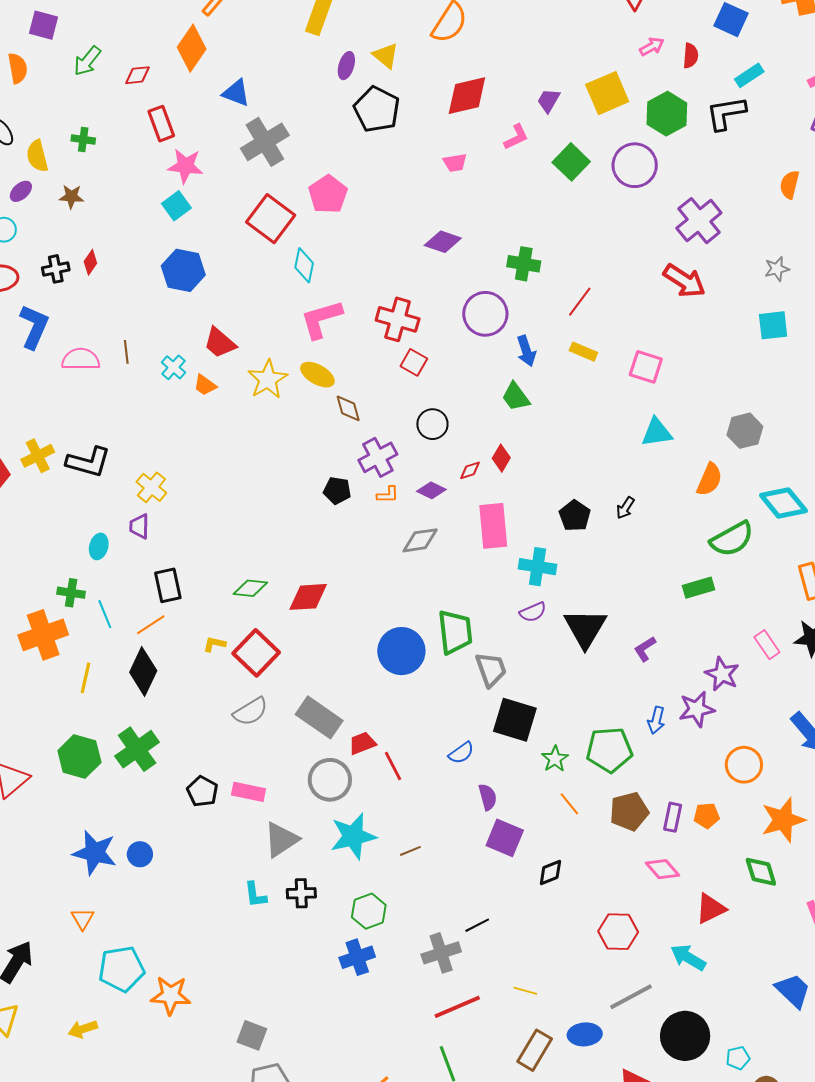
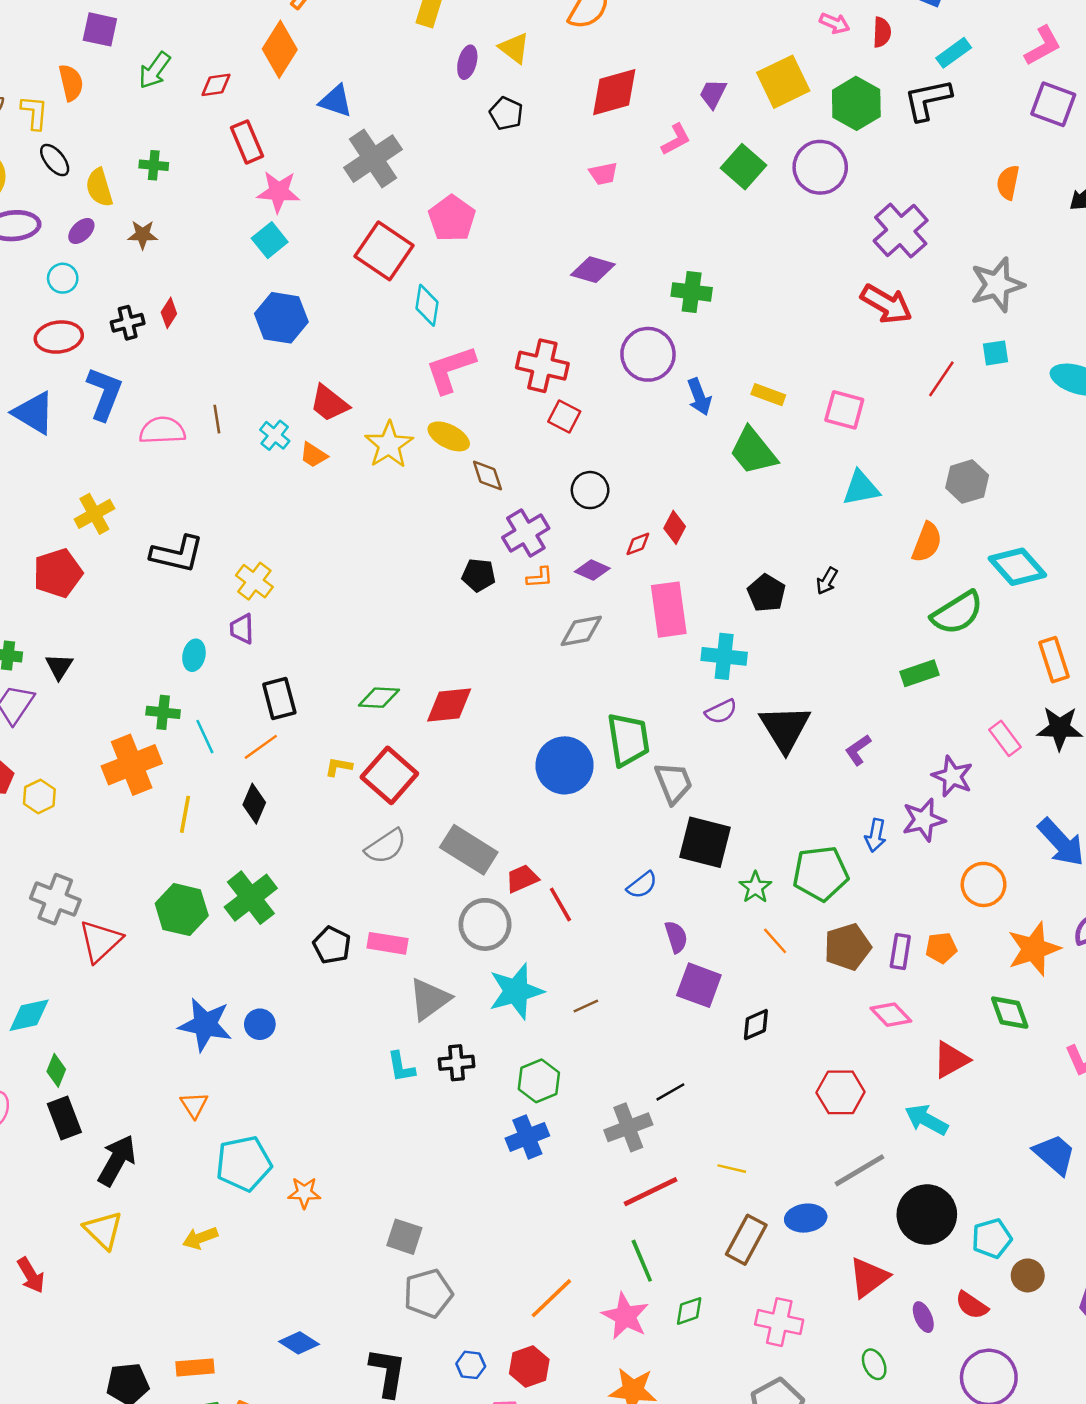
pink arrow: (652, 47) -> (835, 23), turned 55
black pentagon: (377, 109) -> (506, 113), size x0.6
gray star: (777, 269) -> (997, 285), size x1.8
red line: (580, 302) -> (941, 379), moved
cyan square: (773, 325) -> (996, 353), size x0.7
green trapezoid: (516, 397) -> (753, 451), moved, size x1.4
yellow cross: (38, 456) -> (94, 514), moved
black diamond: (143, 671) -> (254, 804), size x0.7
orange star: (171, 995) -> (304, 1193), size x0.7
cyan pentagon: (738, 1058) -> (992, 1238), size x1.4

